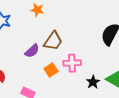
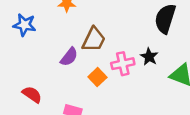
black star: (93, 82) -> (149, 57), moved

